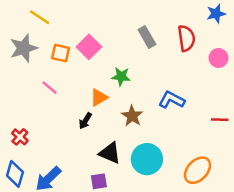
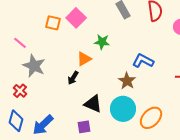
gray star: (24, 48) -> (34, 66), moved, turned -30
pink line: (50, 88) -> (20, 43), moved
brown star: (132, 116) -> (127, 81), moved
orange ellipse: (197, 170) -> (151, 118), moved

